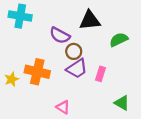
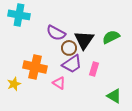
black triangle: (90, 20) -> (84, 40), moved, turned -50
yellow star: (12, 79) -> (14, 84), moved
pink triangle: (63, 107) -> (59, 83), moved

